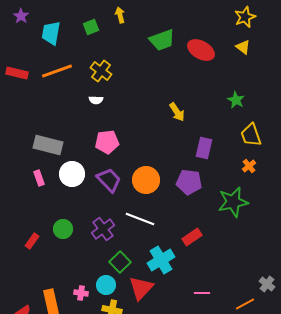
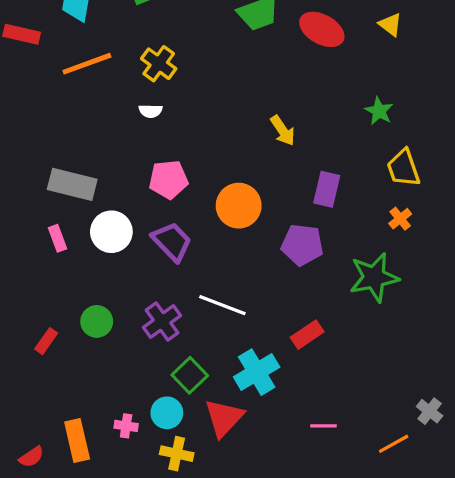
red rectangle: (17, 73) -> (22, 34), moved
orange circle: (146, 180) -> (239, 206), moved

